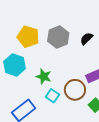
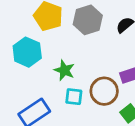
cyan square: (52, 96) -> (74, 97), turned -32

